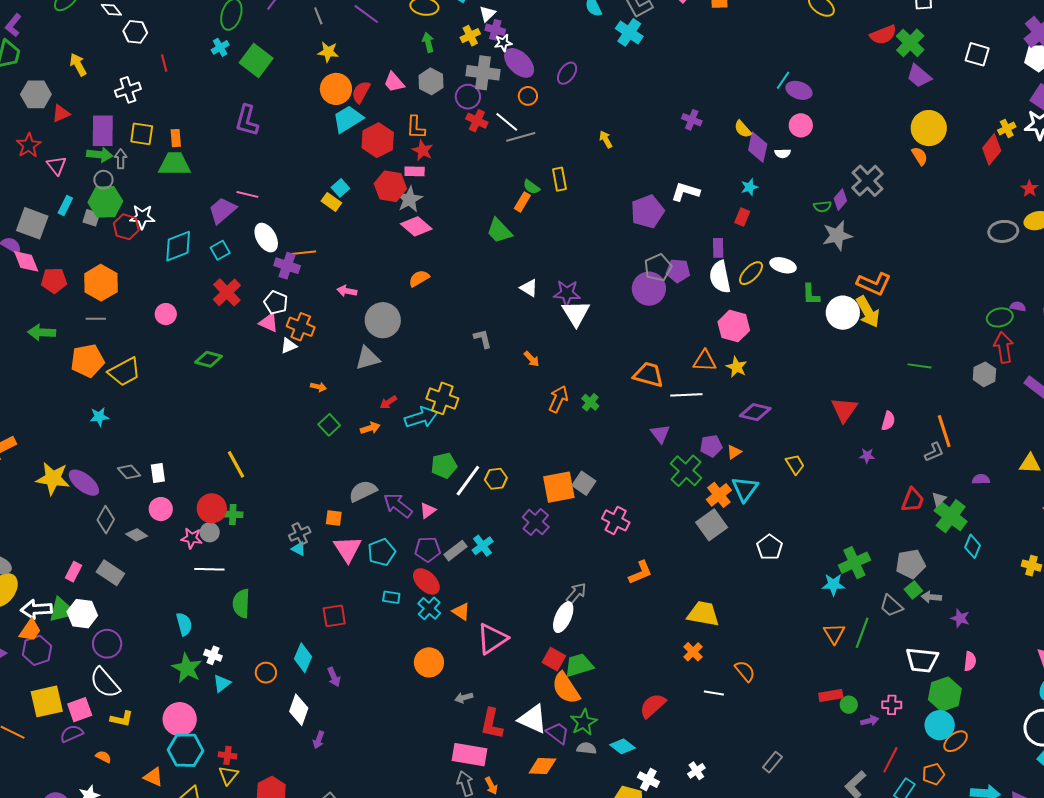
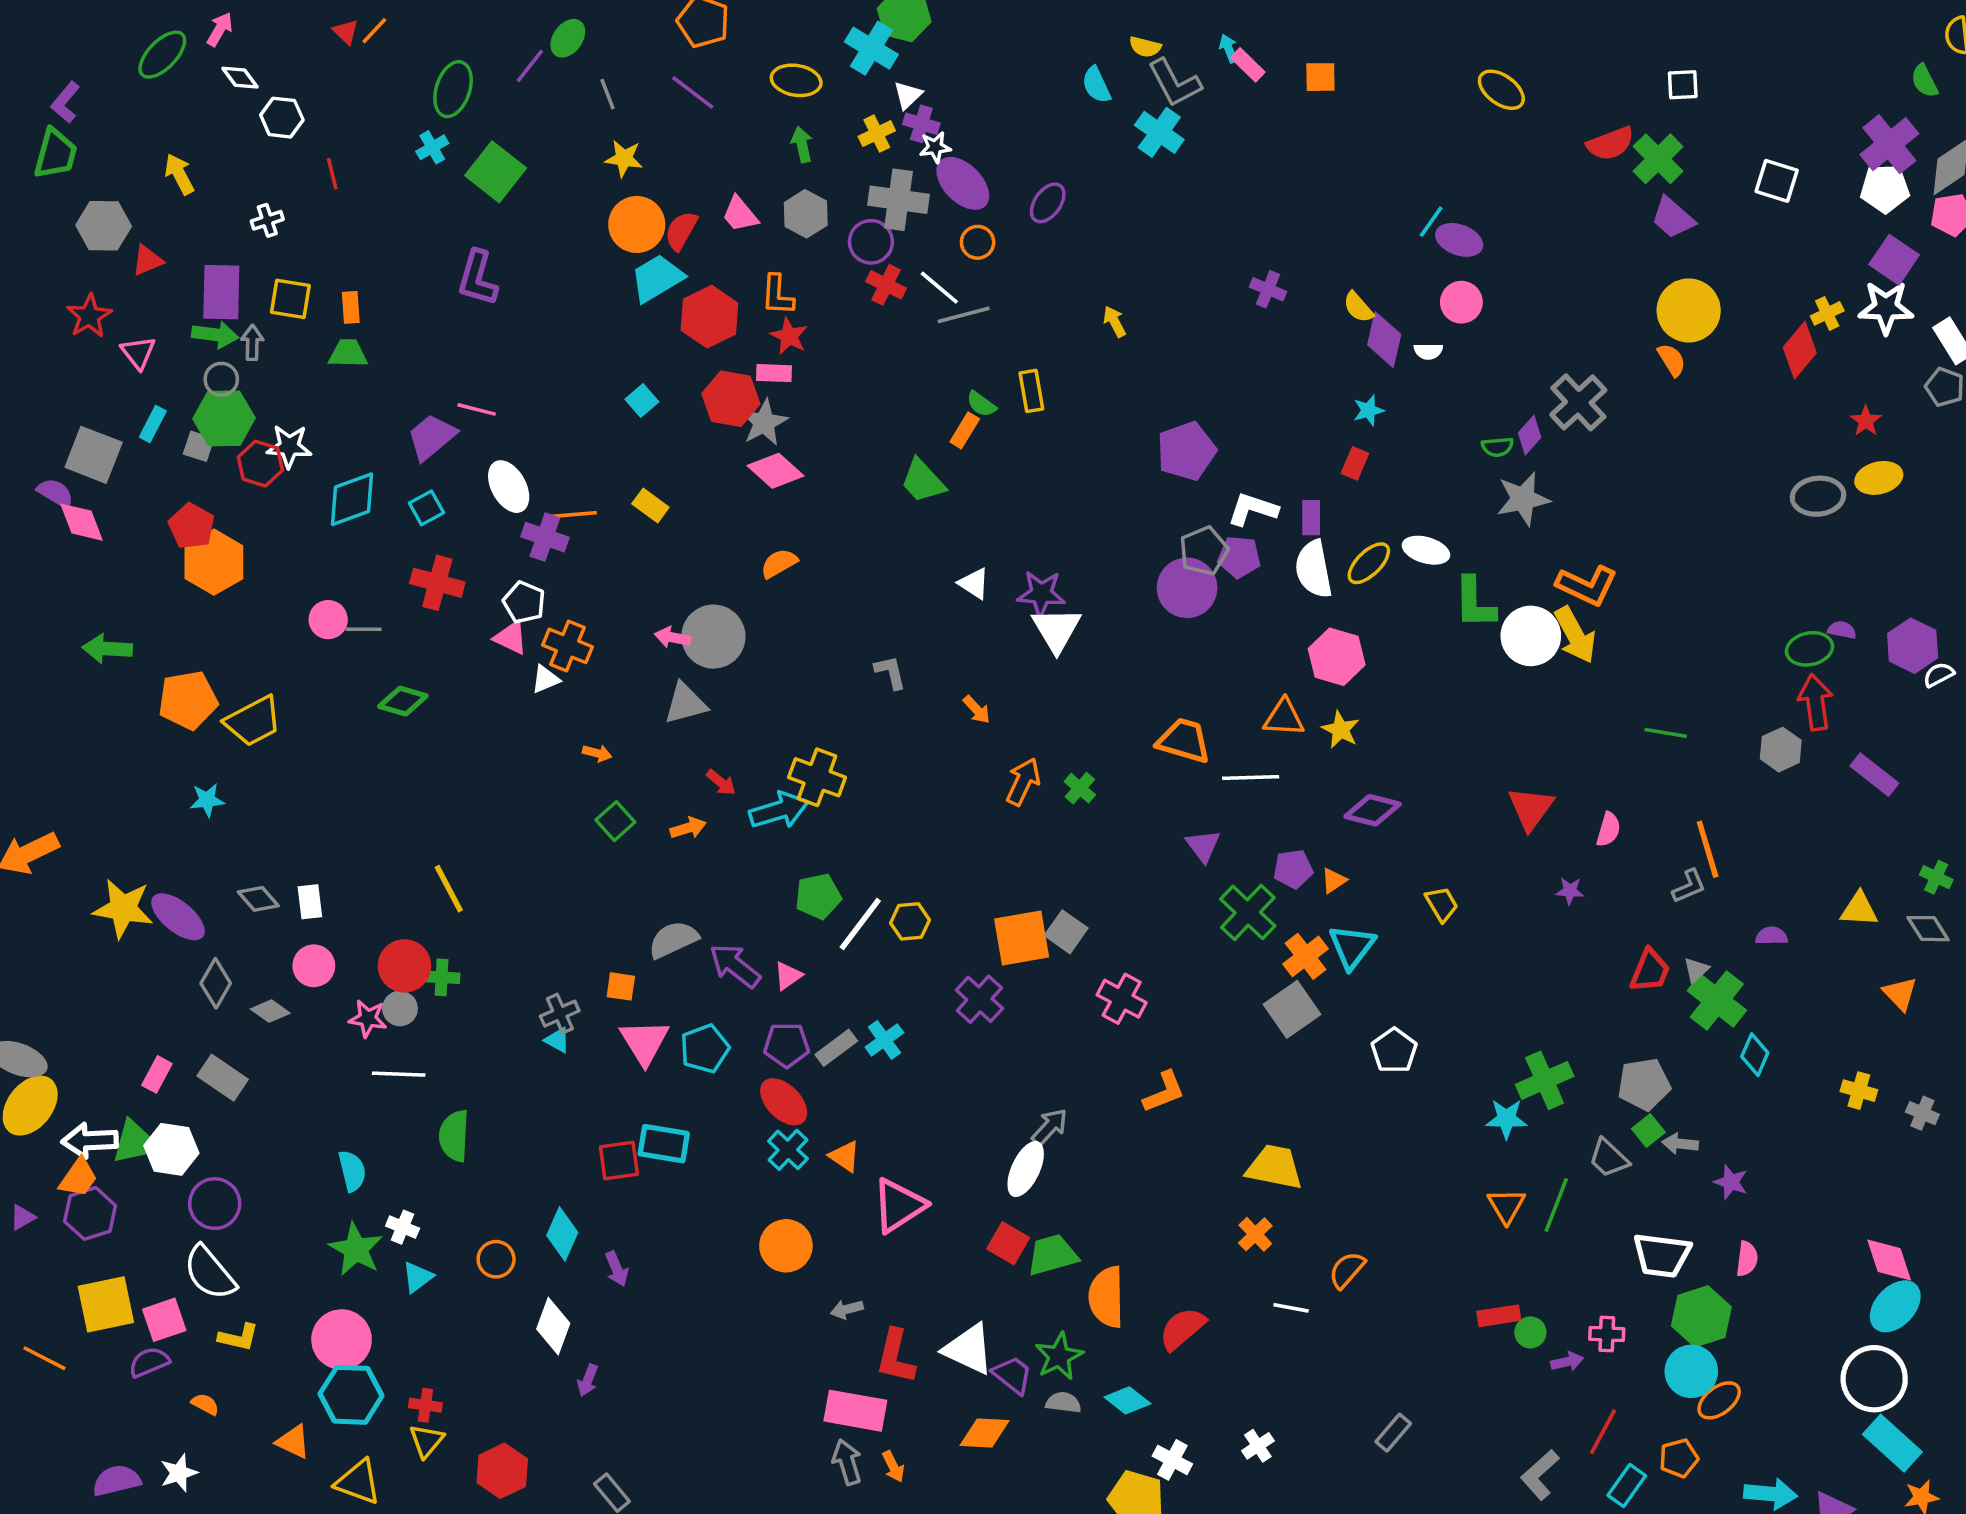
white cross: (128, 90) -> (267, 220), size x0.7
green trapezoid: (175, 164) -> (348, 353), size x0.7
white L-shape: (685, 192) -> (1253, 509), moved
yellow rectangle: (331, 202) -> (650, 506), moved
red pentagon: (54, 280) -> (192, 526), moved, turned 30
pink arrow: (347, 291) -> (673, 637), moved
red cross: (227, 292) -> (437, 583), turned -32
green L-shape: (811, 294) -> (1475, 603), size x1.4
gray line: (96, 319) -> (364, 629), moved
red arrow: (388, 402) -> (721, 782), turned -108
cyan rectangle: (391, 597) -> (664, 1144), moved, size x1.6
orange semicircle: (745, 671) -> (1347, 1270), turned -100
orange semicircle: (566, 688) -> (1106, 1297), moved, turned 32

